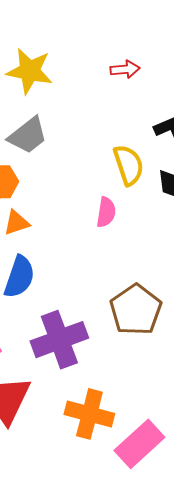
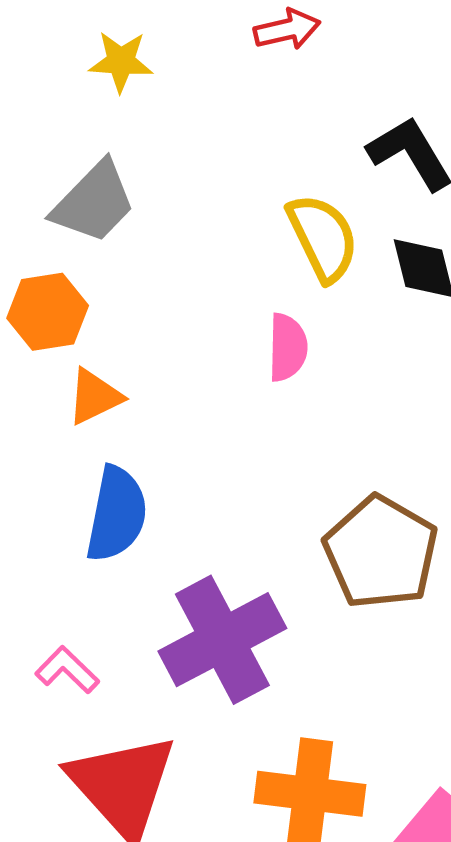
yellow star: (30, 71) -> (121, 62), moved, size x0.6

